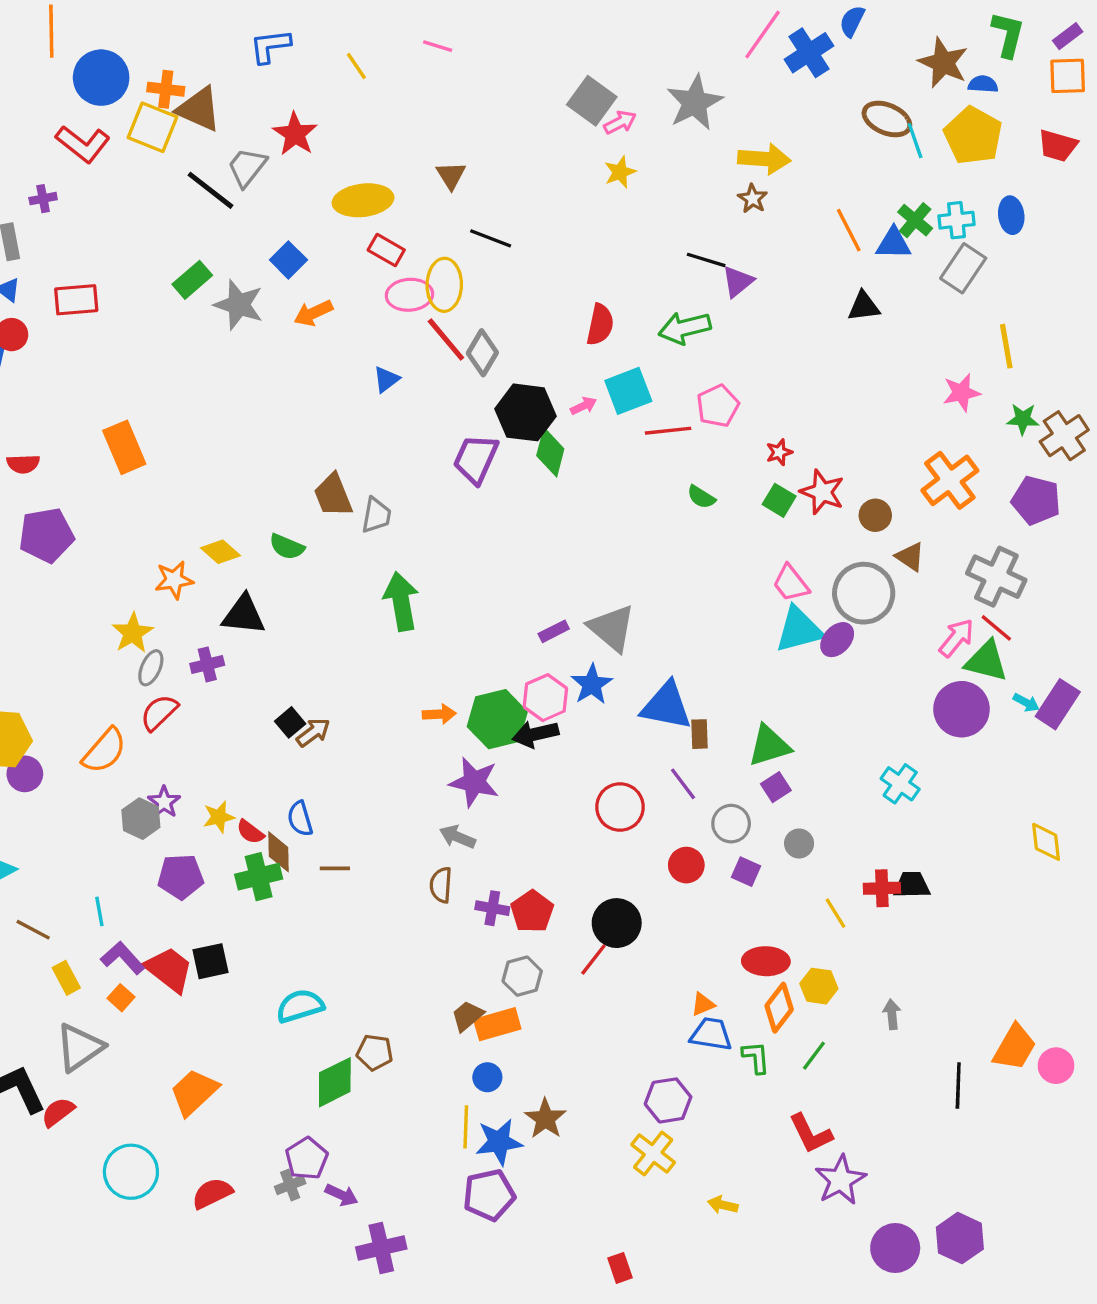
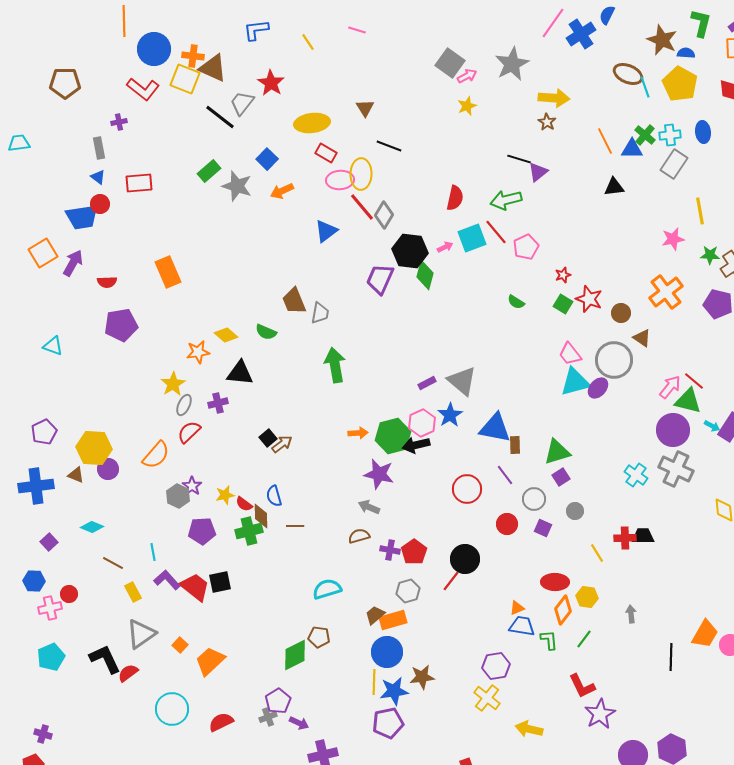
blue triangle: (386, 379) -> (326, 231), size x1.4
red line: (668, 431) -> (496, 232), moved, turned 56
gray cross: (996, 577) -> (676, 469), moved
brown semicircle: (441, 885) -> (359, 536), turned 70
orange square: (121, 998) -> (180, 645), moved
cyan semicircle: (300, 1006) -> (327, 589), moved
blue circle: (487, 1077) -> (387, 652), size x1.8
brown star: (545, 1119) -> (422, 677), turned 30
yellow arrow: (723, 1205) -> (529, 729), size x1.5

